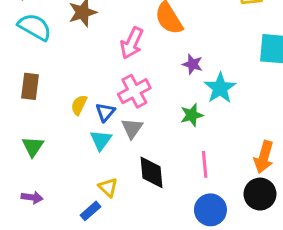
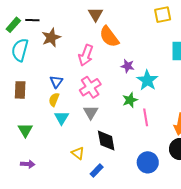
cyan semicircle: (35, 27) -> (20, 50), turned -100
blue triangle: (105, 112) -> (56, 82), moved
cyan triangle: (101, 140) -> (62, 118), moved
pink line: (205, 164) -> (146, 117), moved
blue rectangle: (91, 211) -> (97, 170), moved

